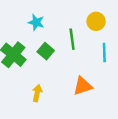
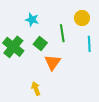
orange triangle: (83, 86) -> (53, 62), moved, turned -36
yellow arrow: (37, 93) -> (36, 89), moved, turned -32

